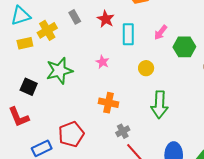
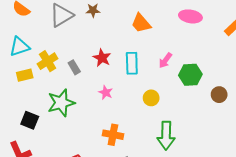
gray rectangle: (75, 17) -> (74, 67), moved
red star: (106, 19) -> (102, 58), moved

